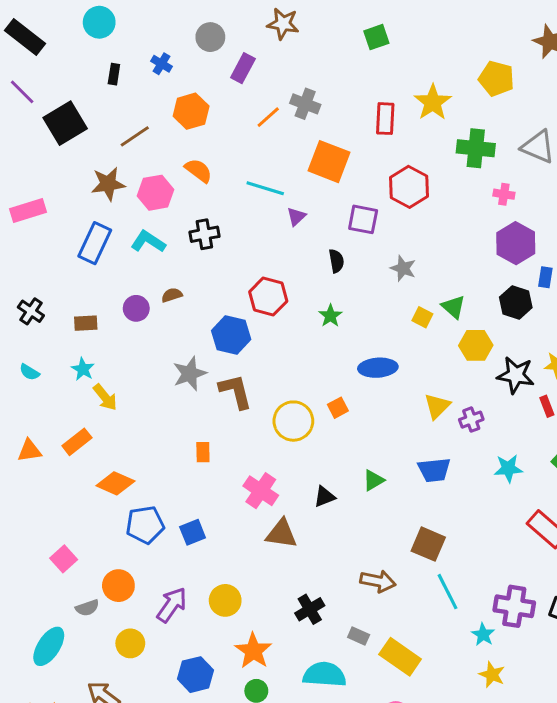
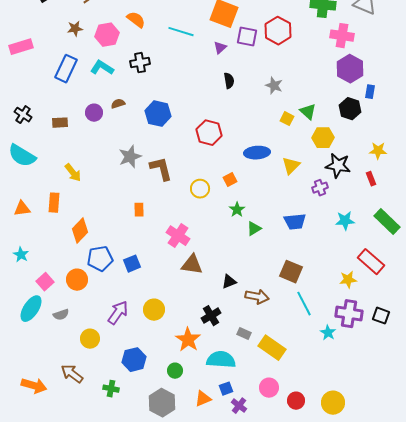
brown star: (108, 184) -> (75, 29), size x0.7
pink cross: (504, 194) -> (342, 36), size x1.6
purple triangle: (296, 216) -> (220, 48), moved
purple square: (363, 219) -> (247, 37), moved
red hexagon: (268, 296) -> (209, 133), moved
green star: (330, 316) -> (237, 210), moved
blue hexagon: (231, 335) -> (158, 114), moved
cyan star: (83, 369) -> (21, 255), moved
cyan semicircle: (29, 372) -> (22, 156), size x2.0
black star: (516, 375) -> (338, 166), moved
yellow triangle: (437, 406) -> (291, 166), moved
yellow circle: (293, 421) -> (200, 189), size x0.7
orange rectangle: (77, 442) -> (54, 203), turned -48
orange diamond: (115, 483) -> (80, 231), turned -70
black triangle: (325, 497) -> (229, 282), moved
orange circle: (118, 586) -> (77, 280), moved
cyan ellipse: (49, 646) -> (31, 309), moved
orange star: (253, 651) -> (188, 340), moved
yellow star: (492, 675) -> (348, 280), moved, turned -30

